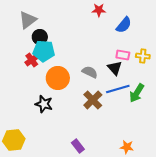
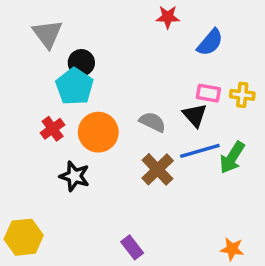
gray triangle: (28, 20) -> (47, 34), turned -30
black circle: (40, 37) -> (81, 63), moved
cyan pentagon: (44, 51) -> (75, 86), turned 30
red cross: (32, 60) -> (53, 129), moved
orange star: (127, 147) -> (232, 249), moved

